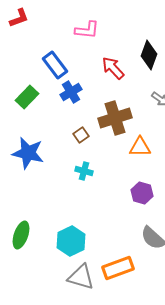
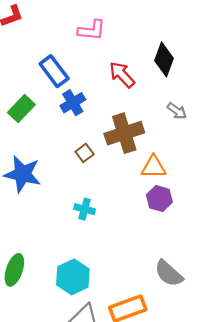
cyan cross: (84, 171) -> (85, 209), moved
purple hexagon: (142, 193) -> (159, 199), moved

